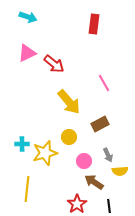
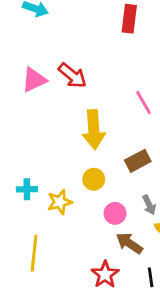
pink triangle: (27, 53) -> (34, 80), moved
yellow arrow: (69, 102) -> (94, 130), turned 36
yellow star: (45, 153) -> (60, 202), size x0.7

